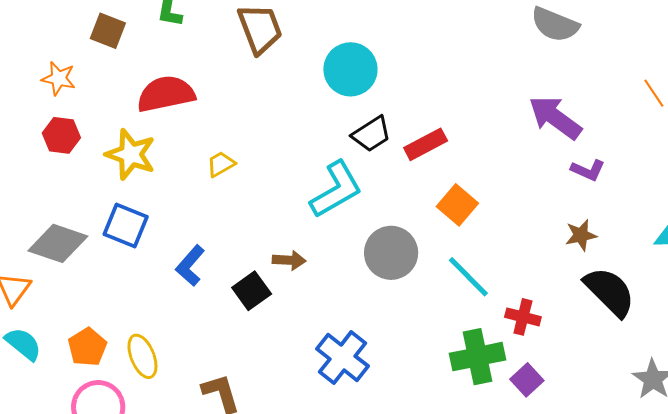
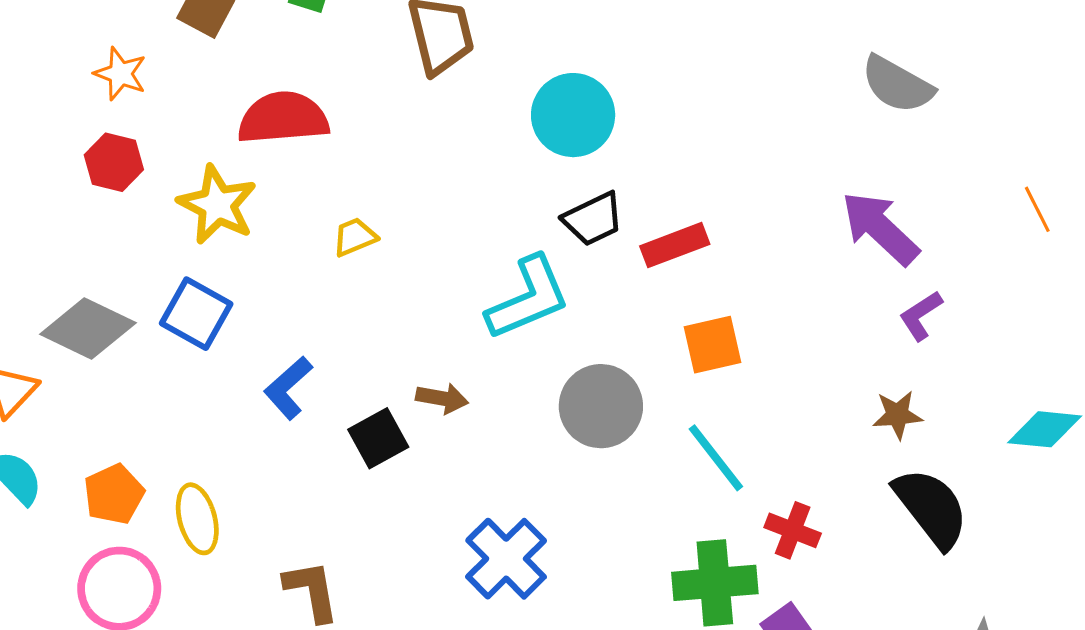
purple L-shape: (588, 170) -> (921, 316), turned 116
orange square: (457, 205) -> (713, 345), turned 30

